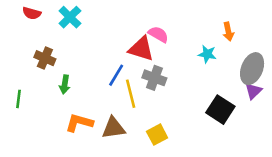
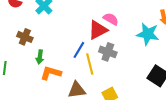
red triangle: (141, 49) -> (98, 30), turned -45
cyan star: (207, 54) -> (148, 34), size x1.6
orange L-shape: (79, 123) -> (51, 73), moved

